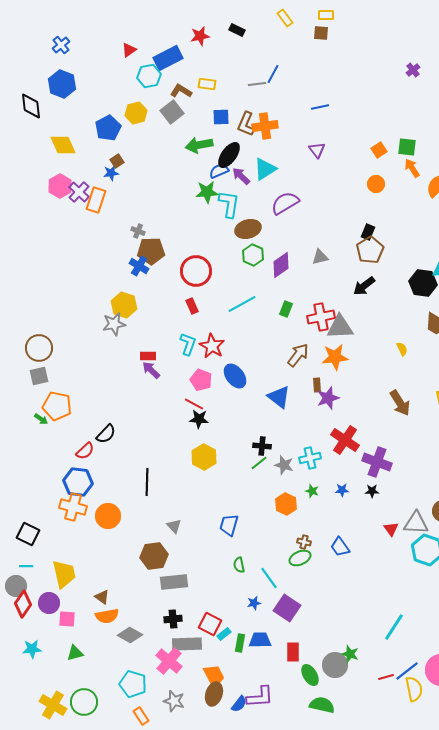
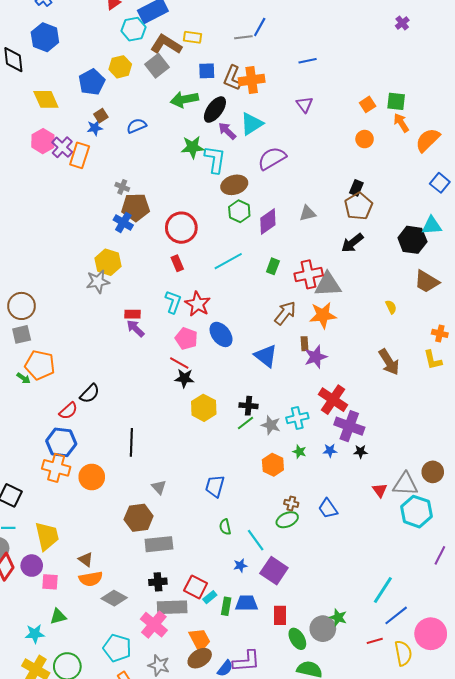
brown L-shape: (181, 91) -> (166, 44), size x1.4
blue semicircle: (219, 171) -> (137, 126), moved
yellow hexagon: (204, 457) -> (204, 408), moved
purple cross: (377, 462) -> (349, 426), moved
cyan star: (32, 649) -> (35, 634), moved
blue line: (407, 671) -> (396, 615), moved
brown ellipse: (214, 694) -> (200, 658), turned 40

